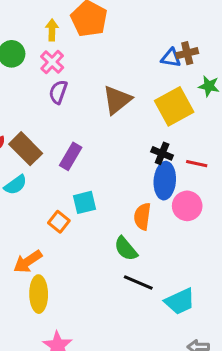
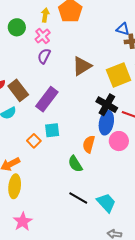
blue triangle: (171, 58) -> (123, 29), moved
black cross: (162, 153) -> (107, 105), size x1.5
purple rectangle: (71, 156) -> (47, 99), size x1.4
black line: (138, 283) -> (78, 198), moved
cyan trapezoid: (180, 301) -> (106, 203), turned -115

